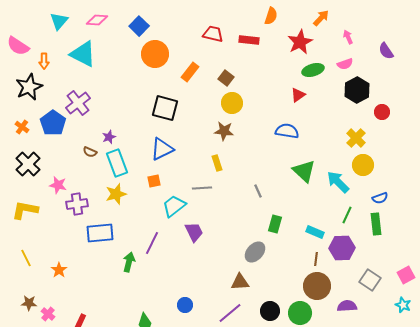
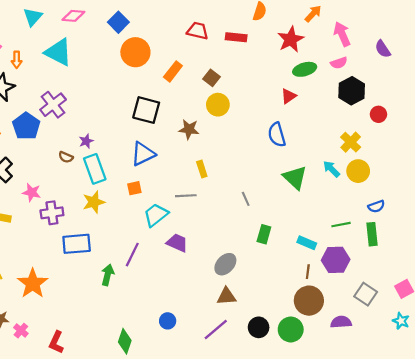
pink arrow: (348, 37) -> (342, 34), size x1.6
brown star: (224, 131) -> (189, 129), moved
blue semicircle: (287, 131) -> (277, 135), turned -115
cyan arrow: (338, 182) -> (331, 169), moved, size x0.7
green line: (347, 215) -> (341, 225), turned 54
purple trapezoid: (194, 232) -> (177, 243), turned -40
gray ellipse: (255, 252) -> (225, 264), moved
orange star: (59, 270) -> (33, 283), size x1.8

